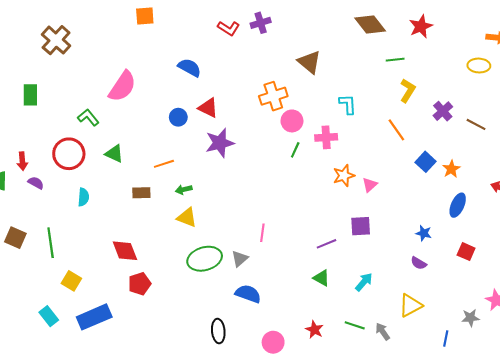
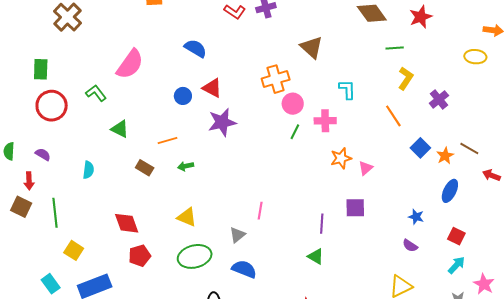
brown line: (476, 124) -> (469, 149), moved
red circle: (69, 154) -> (52, 106), moved
red arrow: (22, 161) -> (29, 181), moved
brown rectangle: (141, 193) -> (145, 168), turned 30
yellow triangle: (187, 217) -> (187, 217), moved
purple line: (327, 244) -> (322, 224), turned -66
green ellipse: (205, 259) -> (195, 256), moved
cyan arrow: (364, 282) -> (456, 265), moved

